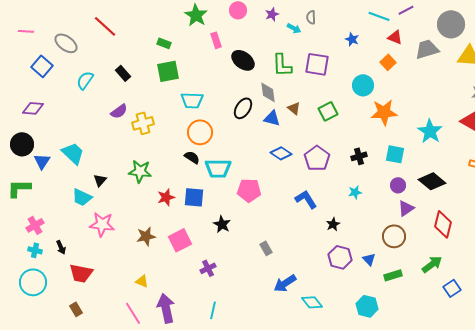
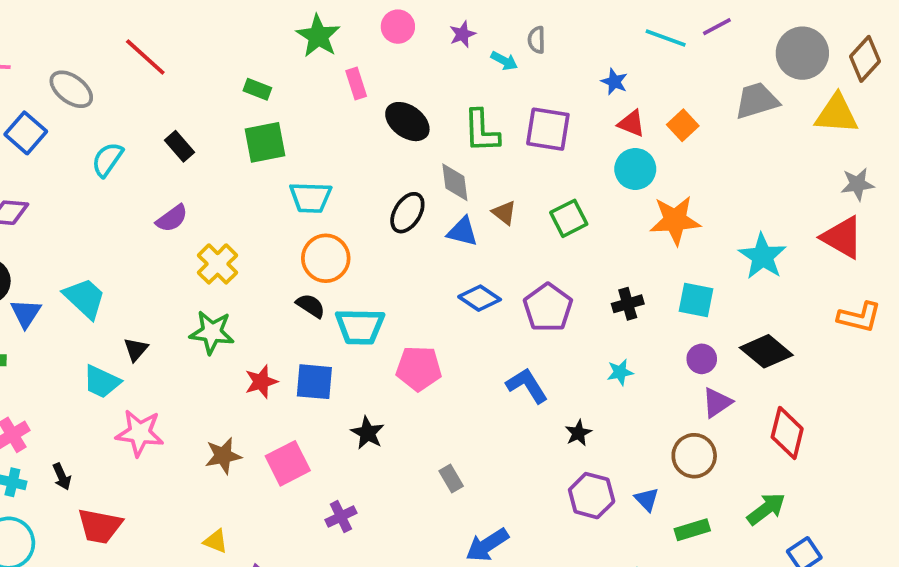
red triangle: (395, 37) -> (631, 123), moved
yellow cross: (143, 123) -> (218, 264), moved, turned -30

